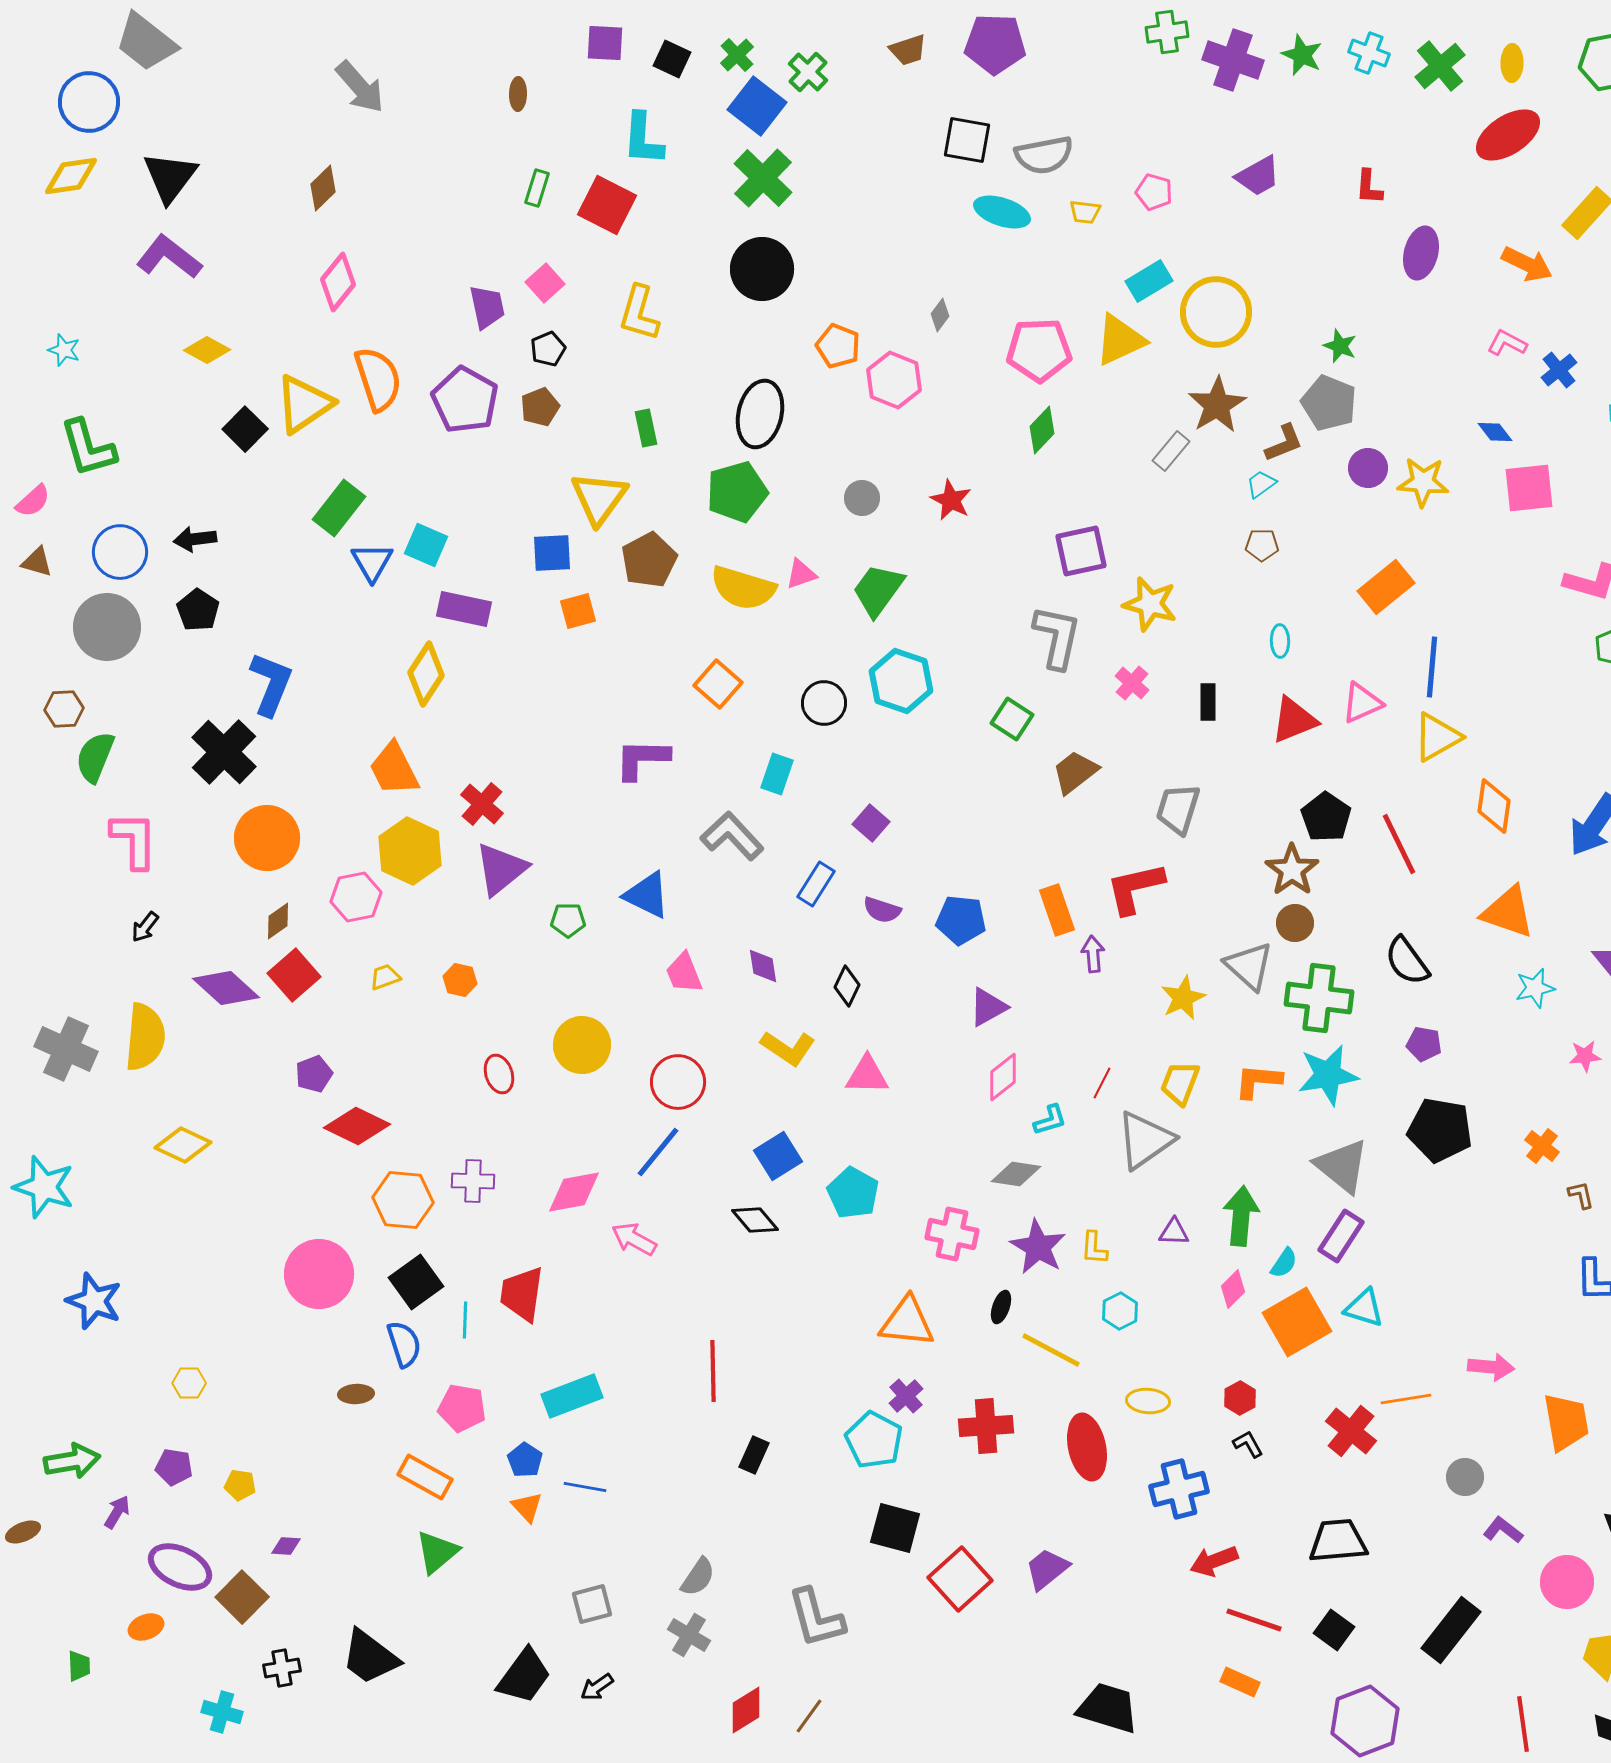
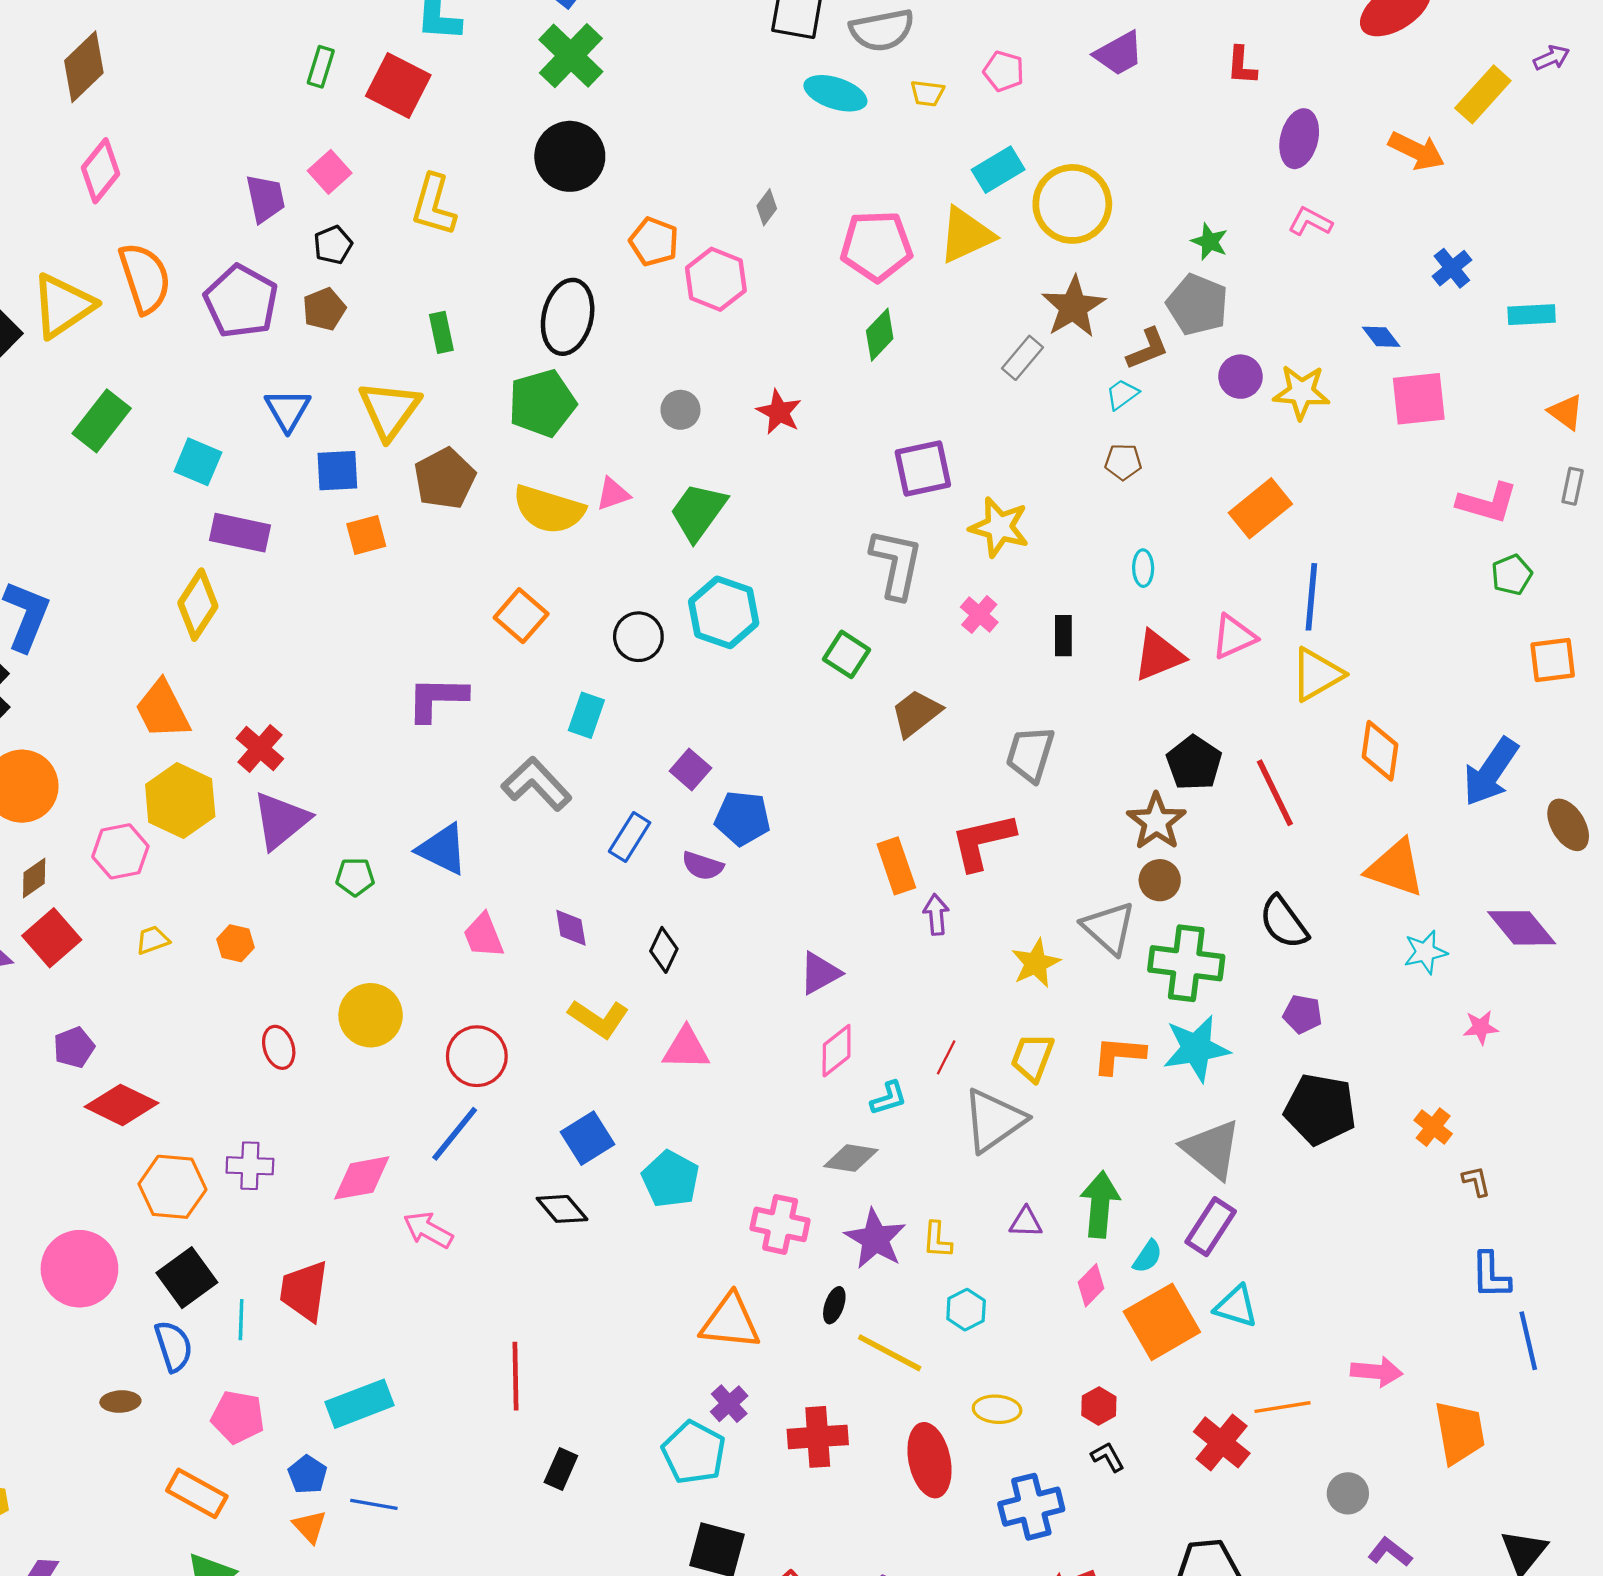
brown diamond: (323, 188) -> (84, 67), size x1.4
pink L-shape: (1507, 343) -> (1310, 222), moved
blue triangle: (372, 562) -> (288, 410), moved
blue pentagon: (961, 920) -> (742, 818), moved

